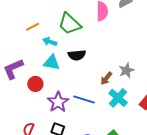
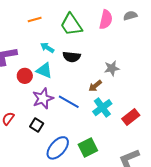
cyan arrow: (50, 42) -> (47, 48), moved
cyan triangle: (52, 63) -> (44, 70), moved
gray star: (126, 70) -> (112, 68), moved

